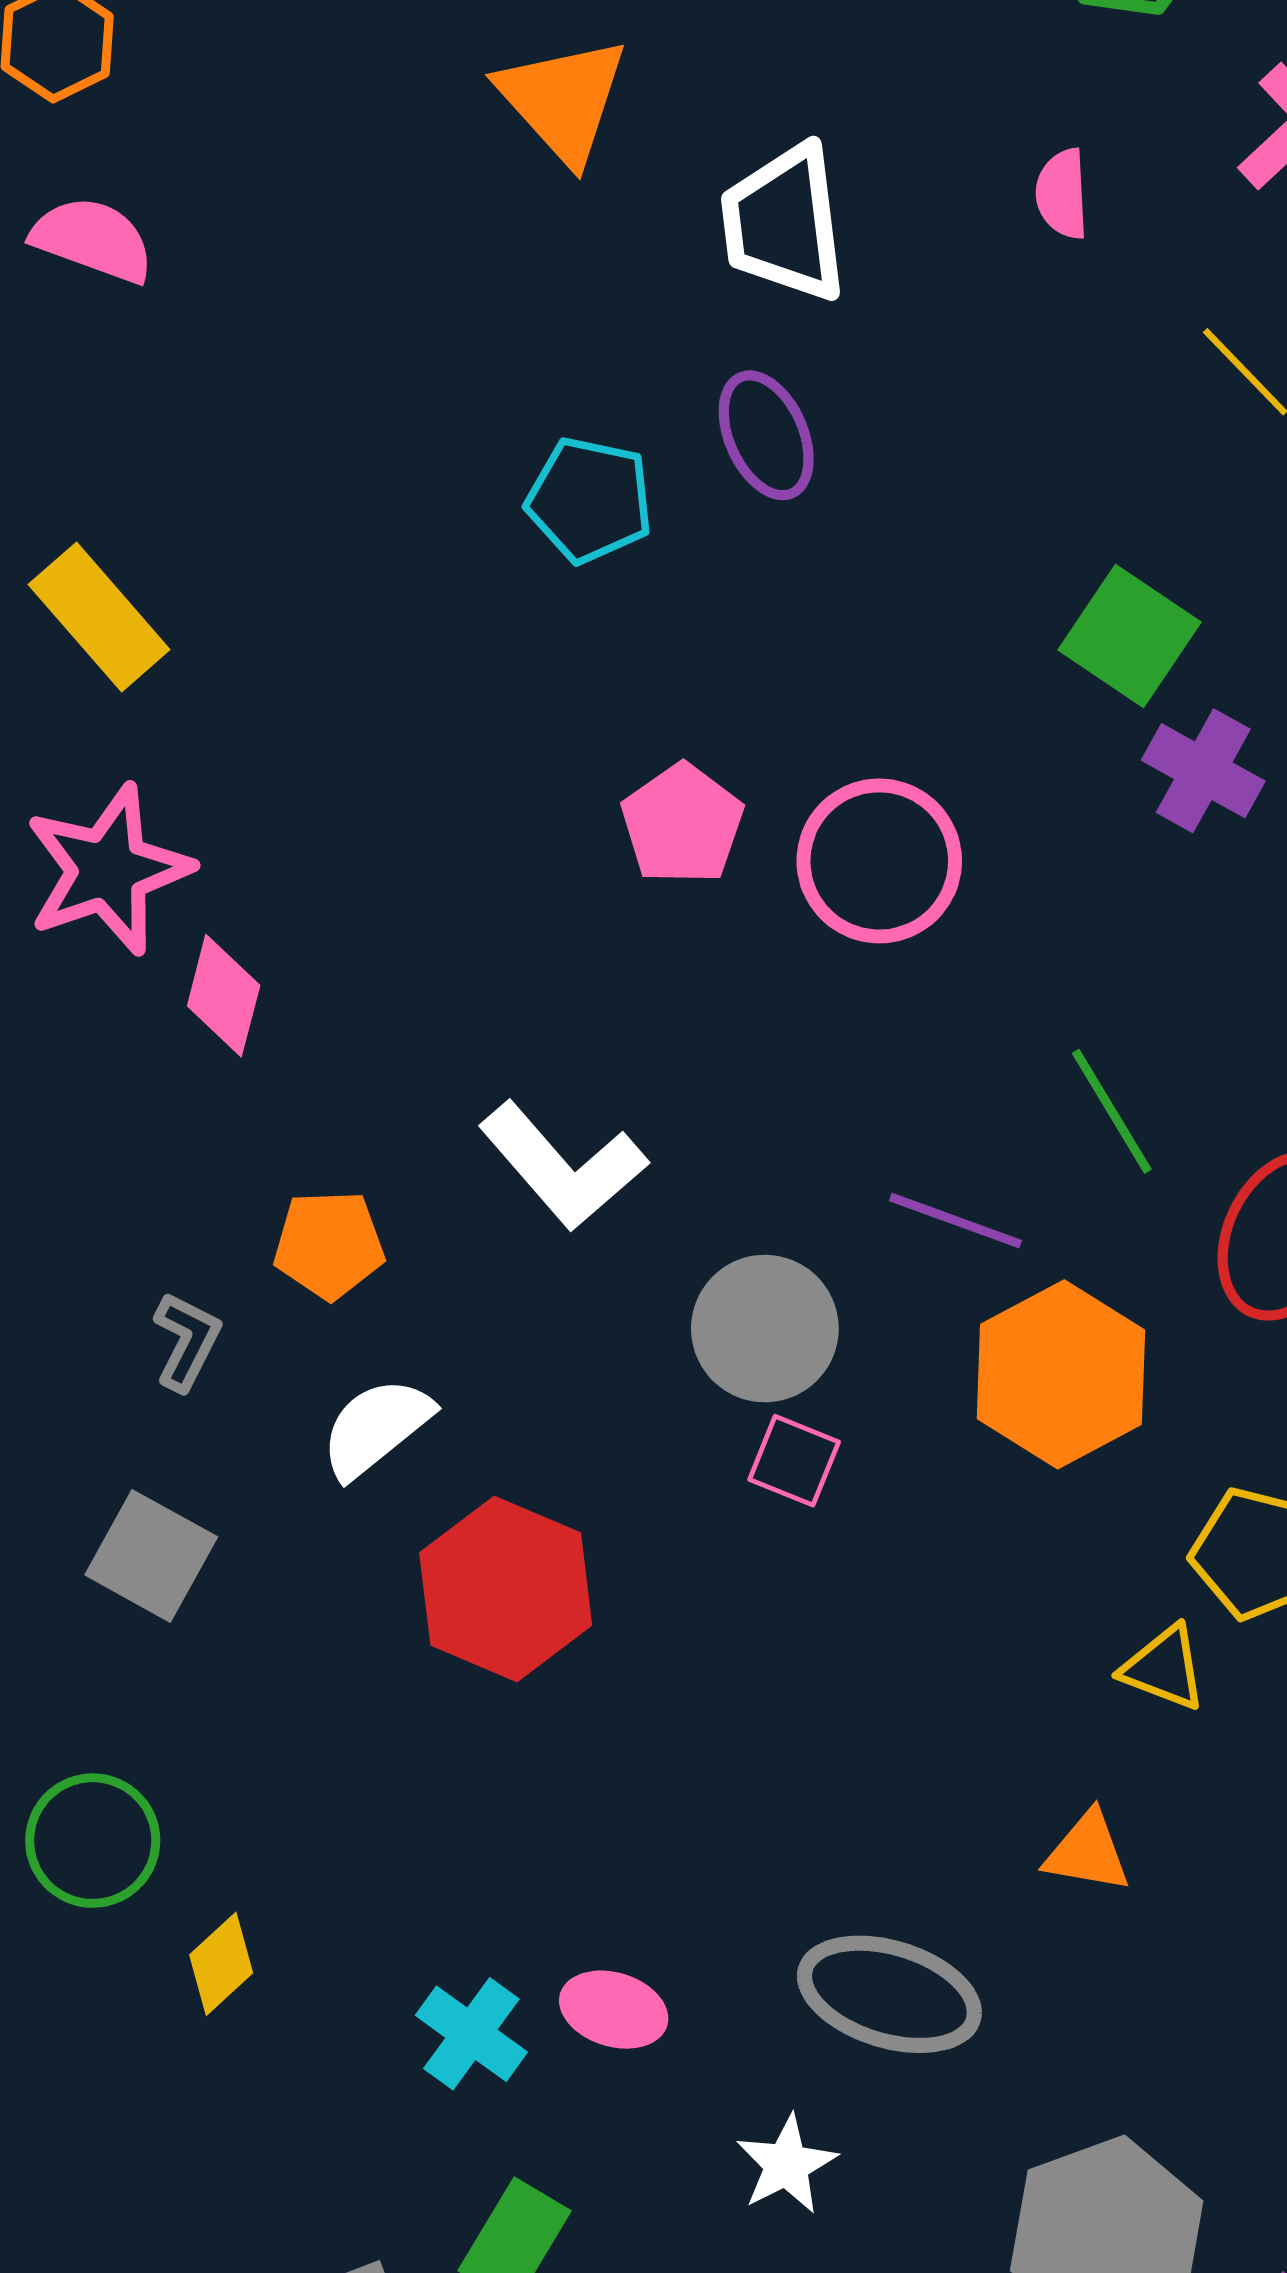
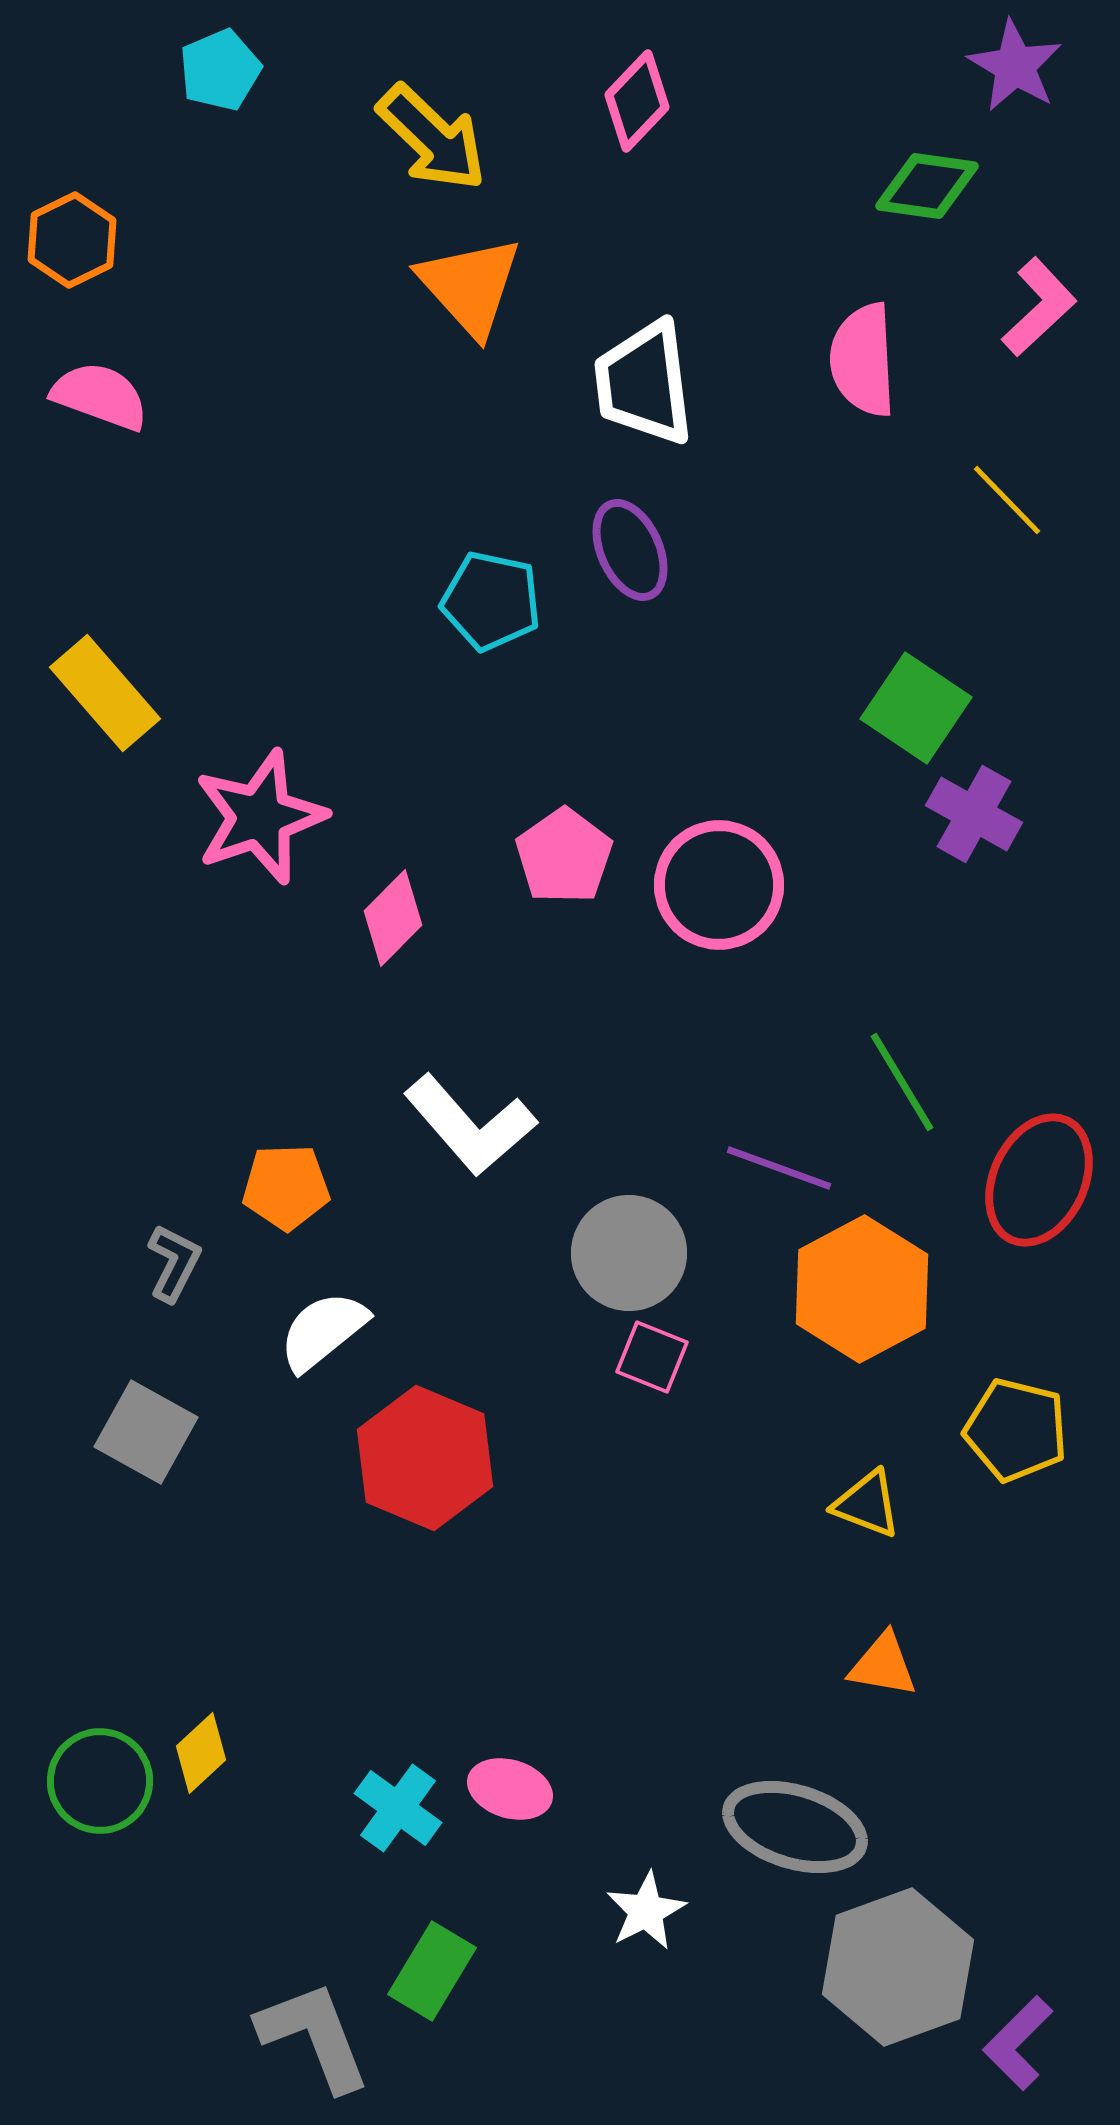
pink semicircle: (1062, 194) -> (863, 360), size x1.6
pink star: (108, 870) -> (260, 817), moved
pink diamond: (224, 996) -> (393, 918), moved, turned 30
yellow triangle: (1164, 1668) -> (867, 1504), moved
green circle: (93, 1841) -> (100, 1781), moved
gray ellipse: (889, 1994) -> (795, 1827), moved

